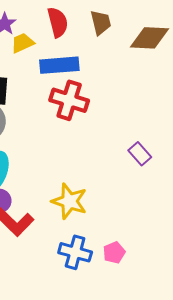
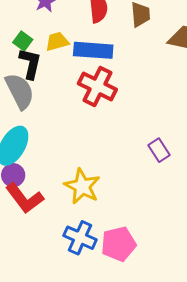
yellow trapezoid: (23, 43) -> (57, 41), moved
pink pentagon: (114, 253) -> (119, 244), size x1.6

